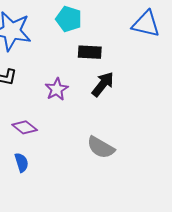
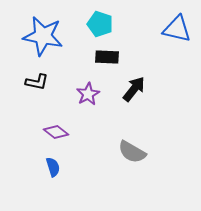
black rectangle: (90, 52) -> (107, 57), moved

